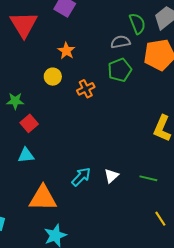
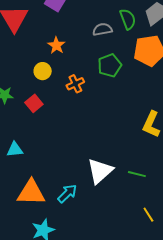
gray semicircle: (120, 42) -> (102, 29), moved
red square: (29, 123) -> (34, 103), moved
white triangle: (111, 176) -> (100, 171), size x1.8
cyan arrow: (81, 177) -> (67, 194), moved

